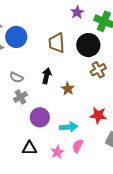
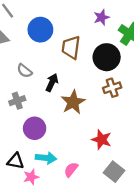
blue circle: (16, 37) -> (40, 30), moved
gray semicircle: (16, 77) -> (24, 71), moved
brown star: (68, 89) -> (73, 102), size x1.5
cyan arrow: (69, 127) -> (46, 158), moved
pink star: (57, 152) -> (31, 177), moved

